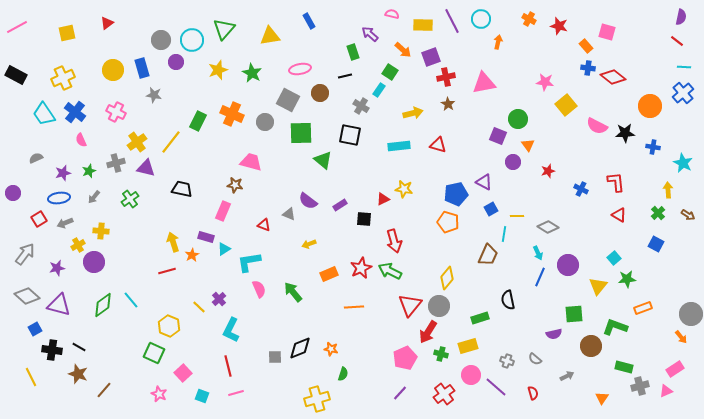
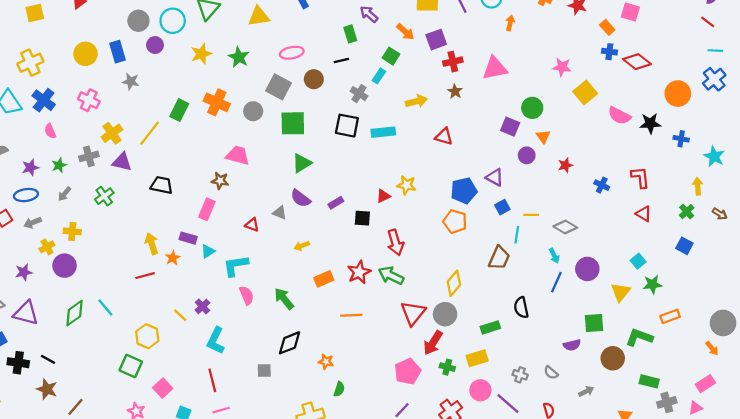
cyan rectangle: (399, 146) -> (383, 132), moved
green triangle: (323, 160) -> (302, 163), moved, turned 48
black diamond: (300, 348) -> (290, 343), moved

